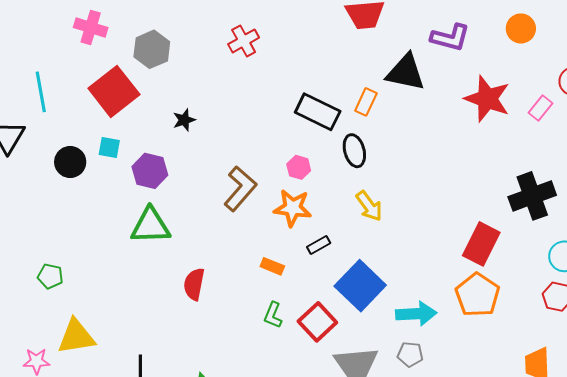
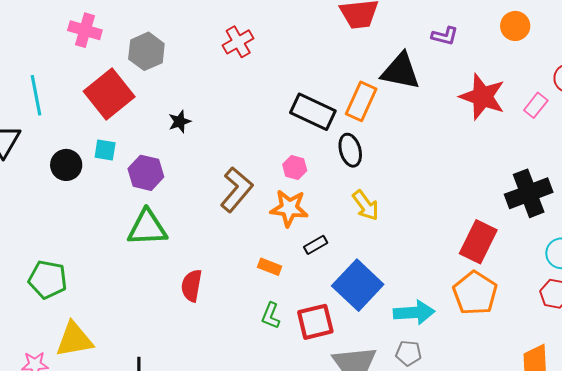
purple L-shape: (450, 37) -> (445, 36), size x0.7
orange rectangle: (366, 102) -> (361, 101), size x1.4
green pentagon: (50, 276) -> (48, 279), size x1.5
red square: (317, 322) -> (315, 322), turned 30

